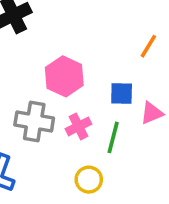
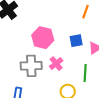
green line: (113, 137) -> (85, 73), moved

